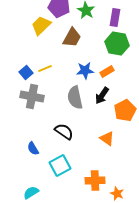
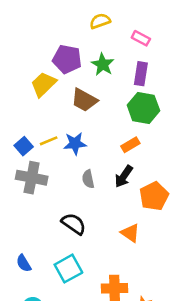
brown trapezoid: (72, 38) -> (84, 100), turned 90
blue star: (85, 71) -> (75, 143), moved
gray semicircle: (75, 98) -> (88, 179), size x0.6
blue semicircle: (33, 149) -> (24, 263), moved

